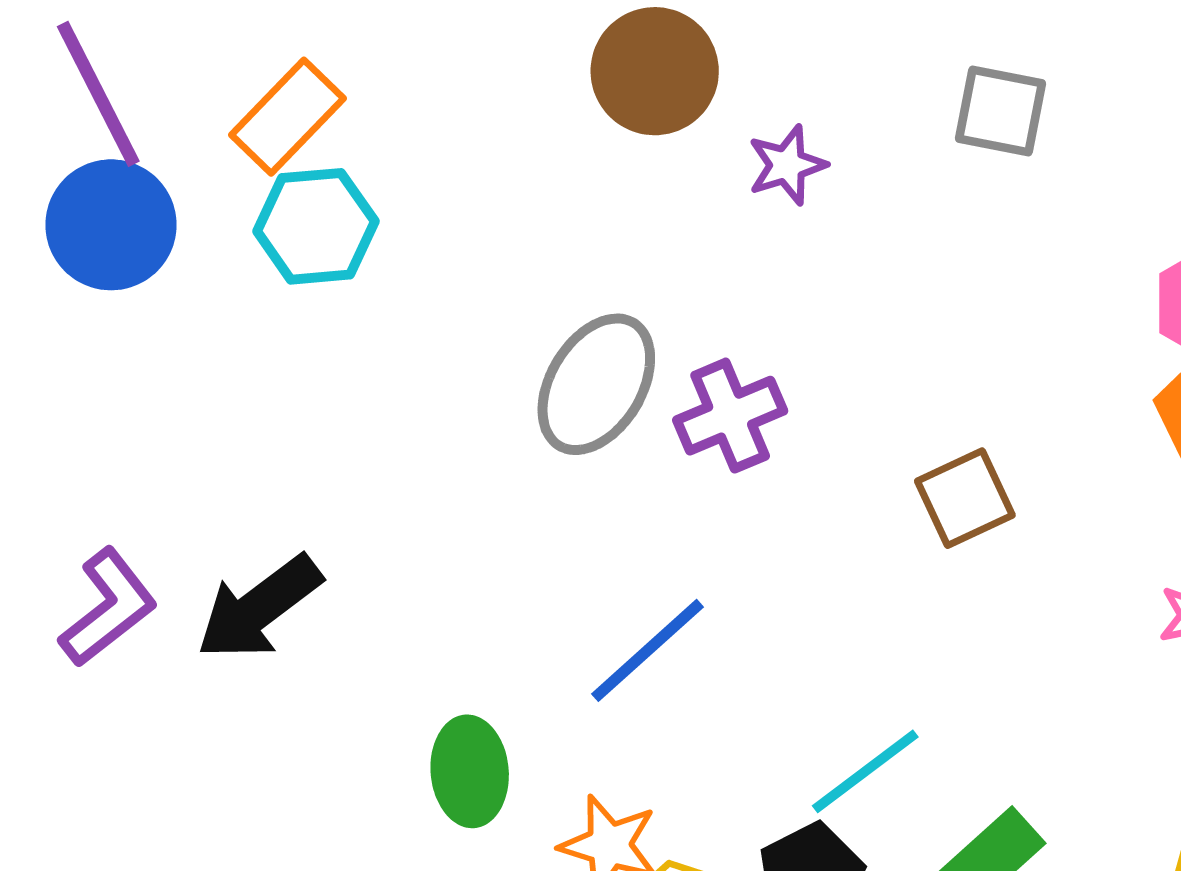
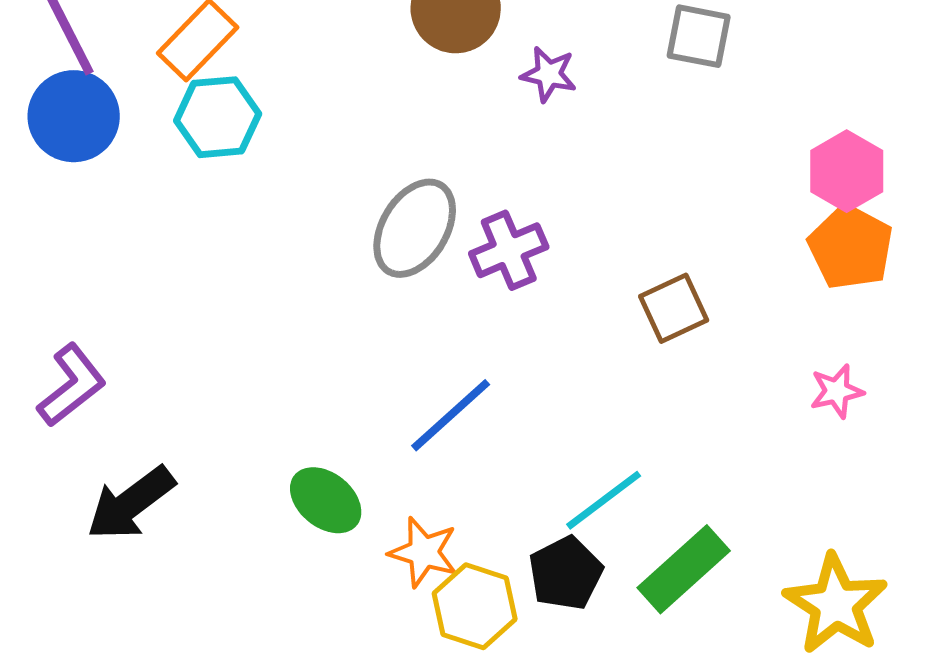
purple star: (787, 165) -> (549, 74), turned 30
black arrow: (259, 608) -> (131, 503), moved
green ellipse: (470, 771) -> (326, 500), turned -46

